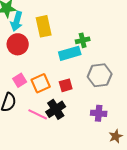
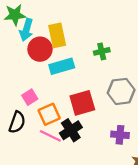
red circle: (18, 44) -> (40, 49), moved
cyan rectangle: (70, 53) -> (62, 66), moved
orange square: (41, 83) -> (49, 114), moved
red square: (66, 85) -> (82, 103), size x1.6

